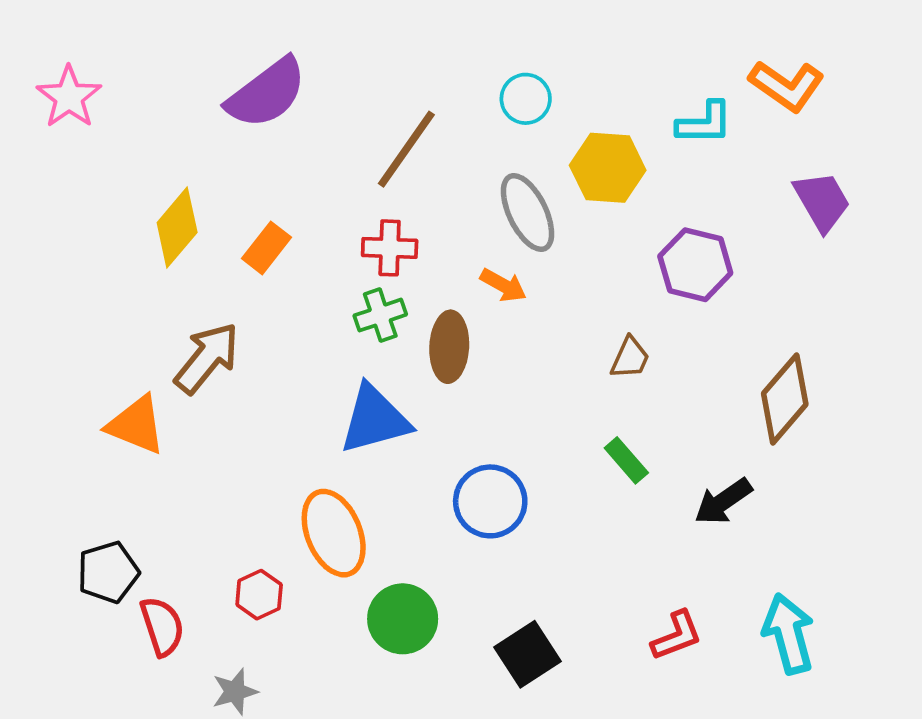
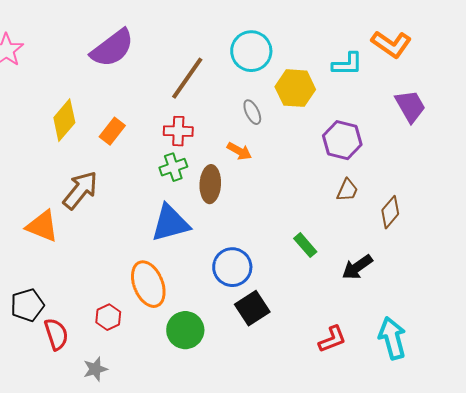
cyan circle: (526, 99) -> (251, 51), size x1.5
gray ellipse: (528, 213) -> (252, 112), size x0.6
brown trapezoid: (630, 358) -> (347, 190), moved
brown diamond: (785, 399) -> (390, 212), size x0.7
black square: (528, 654) -> (252, 308), moved

